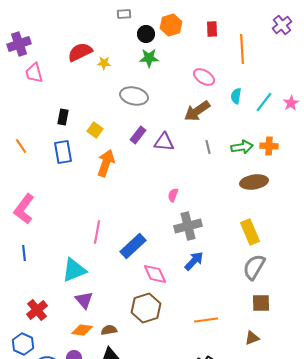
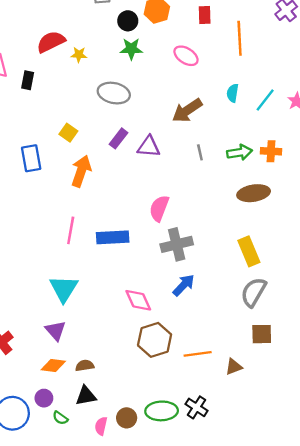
pink ellipse: (204, 77) -> (186, 56), moved
black rectangle: (63, 117) -> (28, 80), moved
pink semicircle: (173, 195) -> (159, 208), size x1.6
pink line: (97, 232) -> (71, 230), moved
blue rectangle: (133, 246) -> (113, 237), moved, turned 40
cyan triangle: (74, 270) -> (64, 289), moved, turned -36
brown hexagon: (146, 308) -> (155, 340), moved
brown triangle: (252, 338) -> (234, 367), moved

